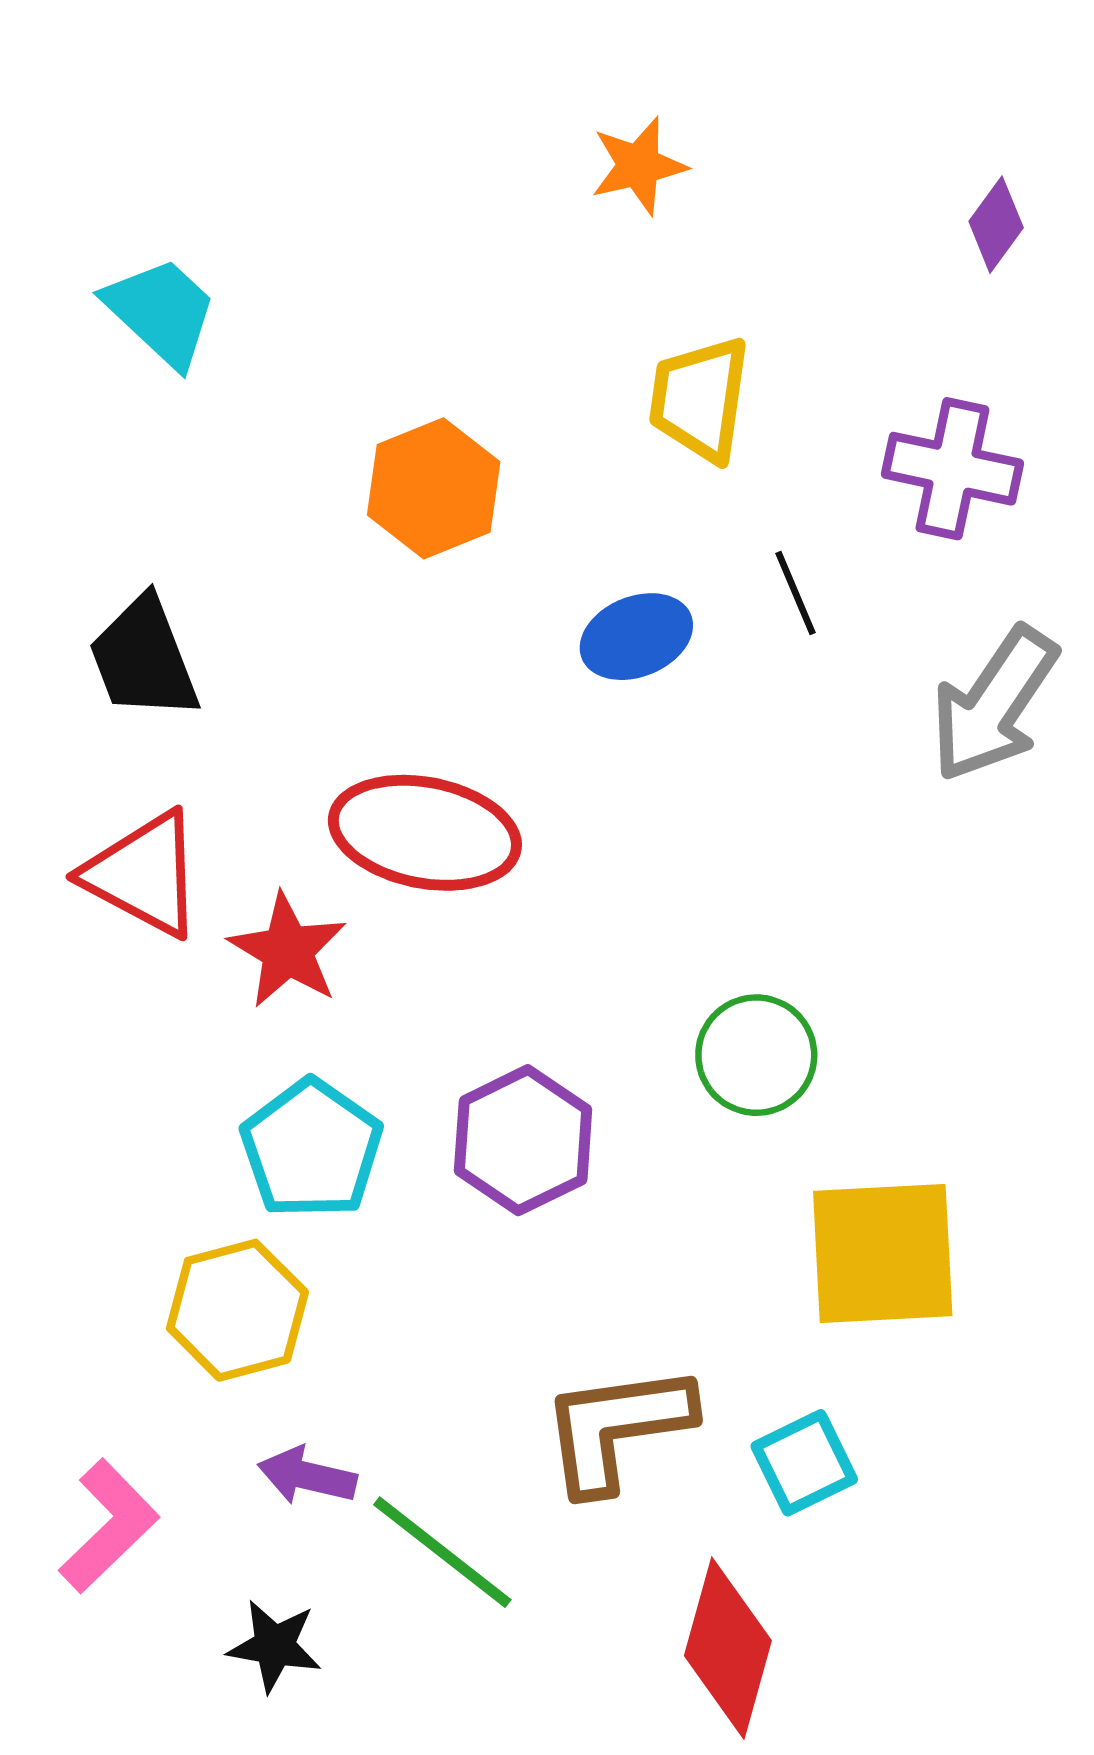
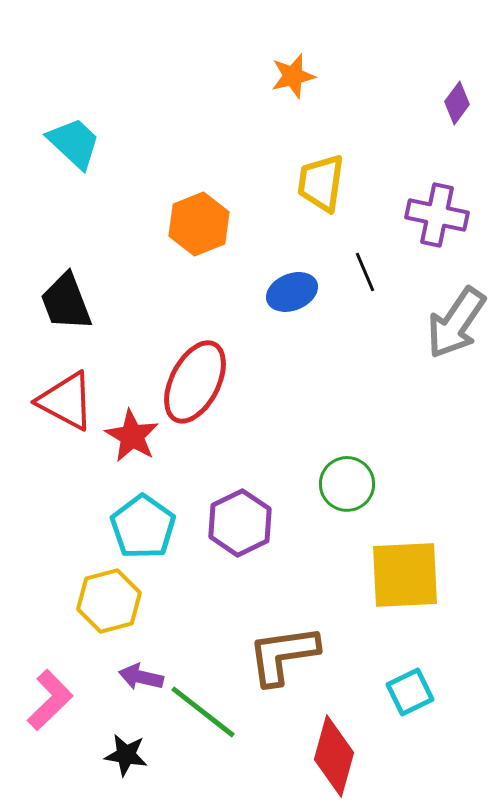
red ellipse: (425, 833) -> (195, 382), turned -74
cyan square: (804, 1463) -> (410, 692), moved

